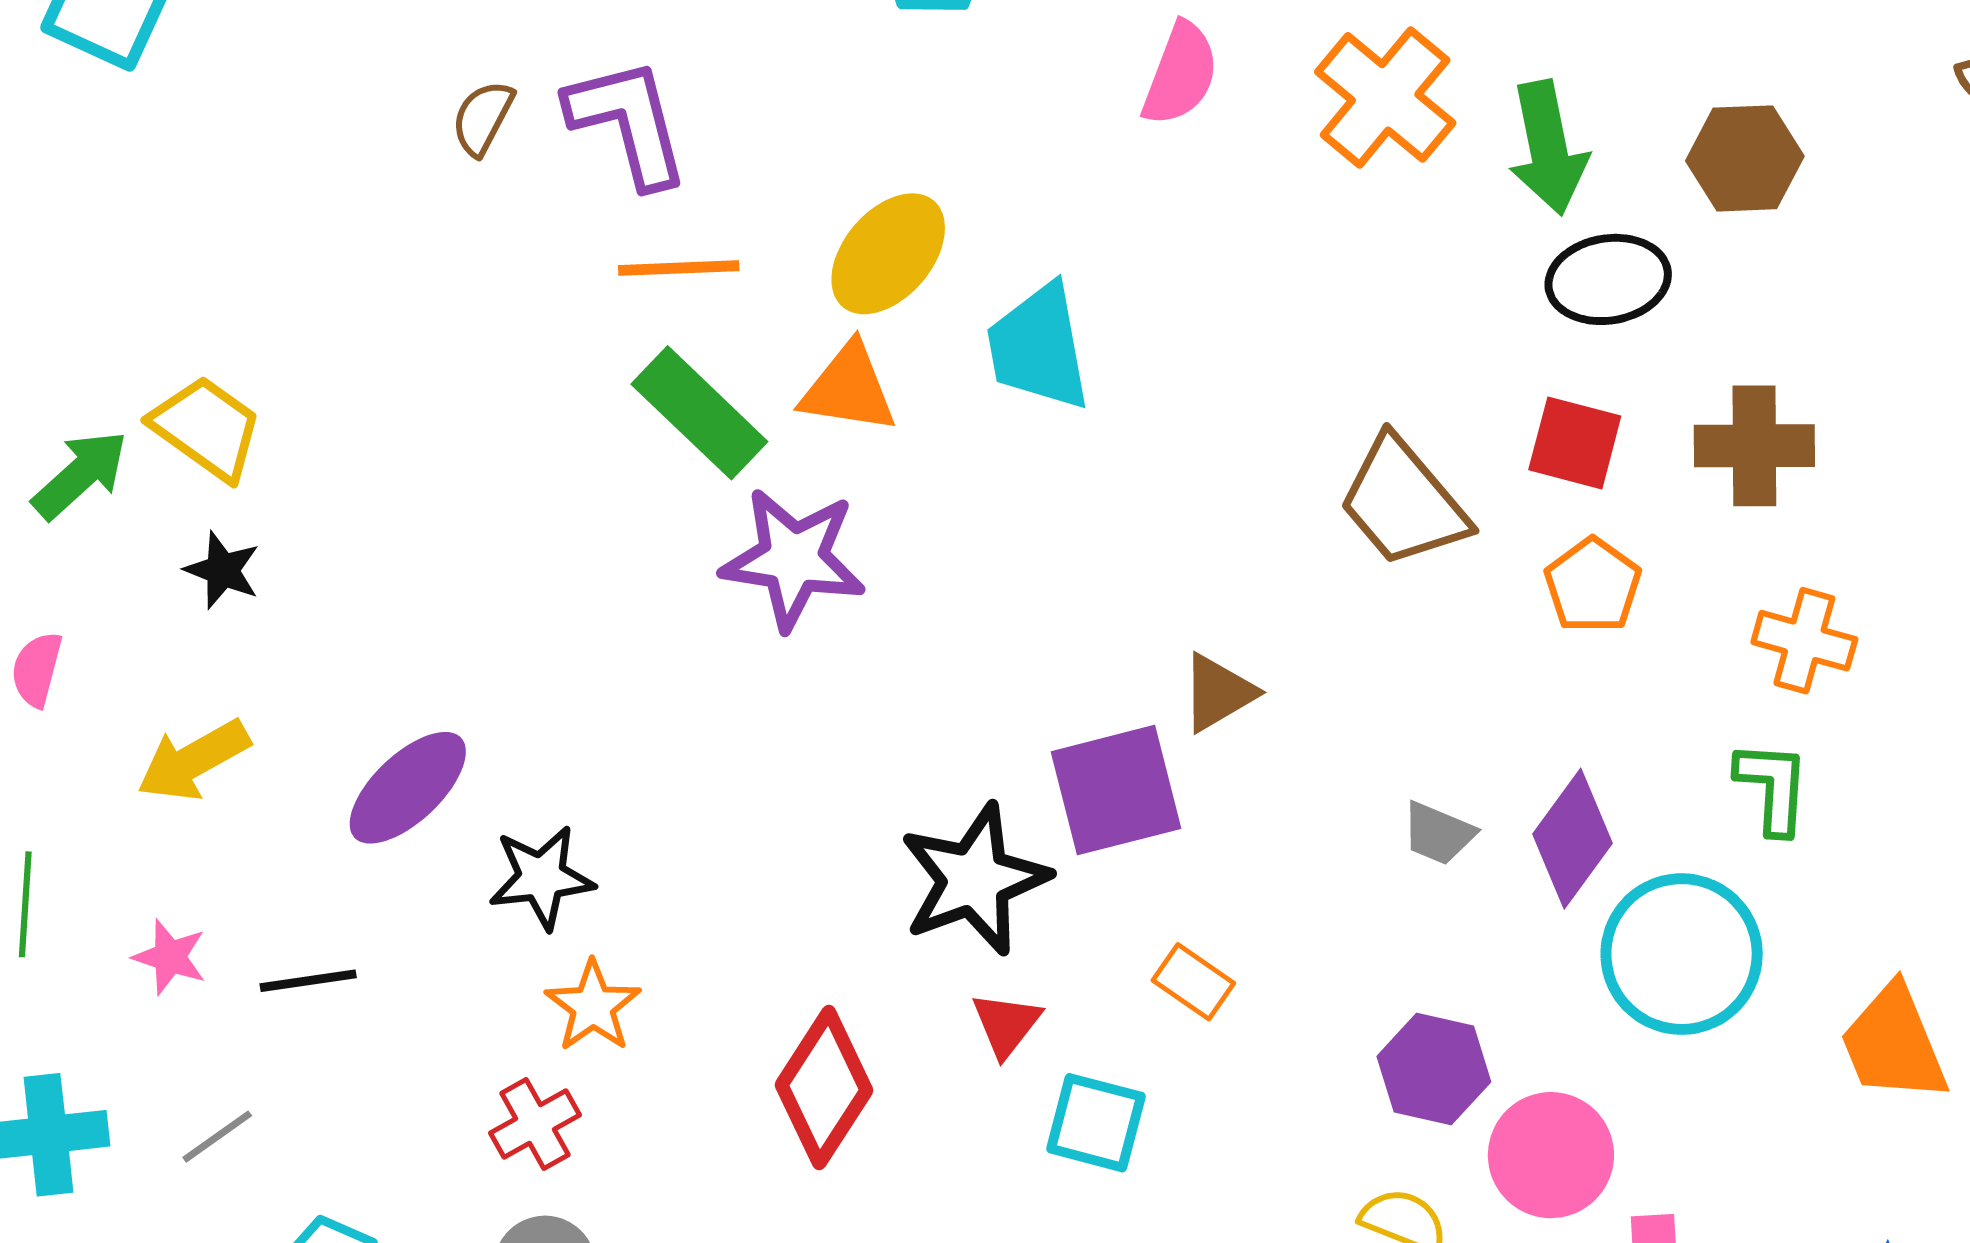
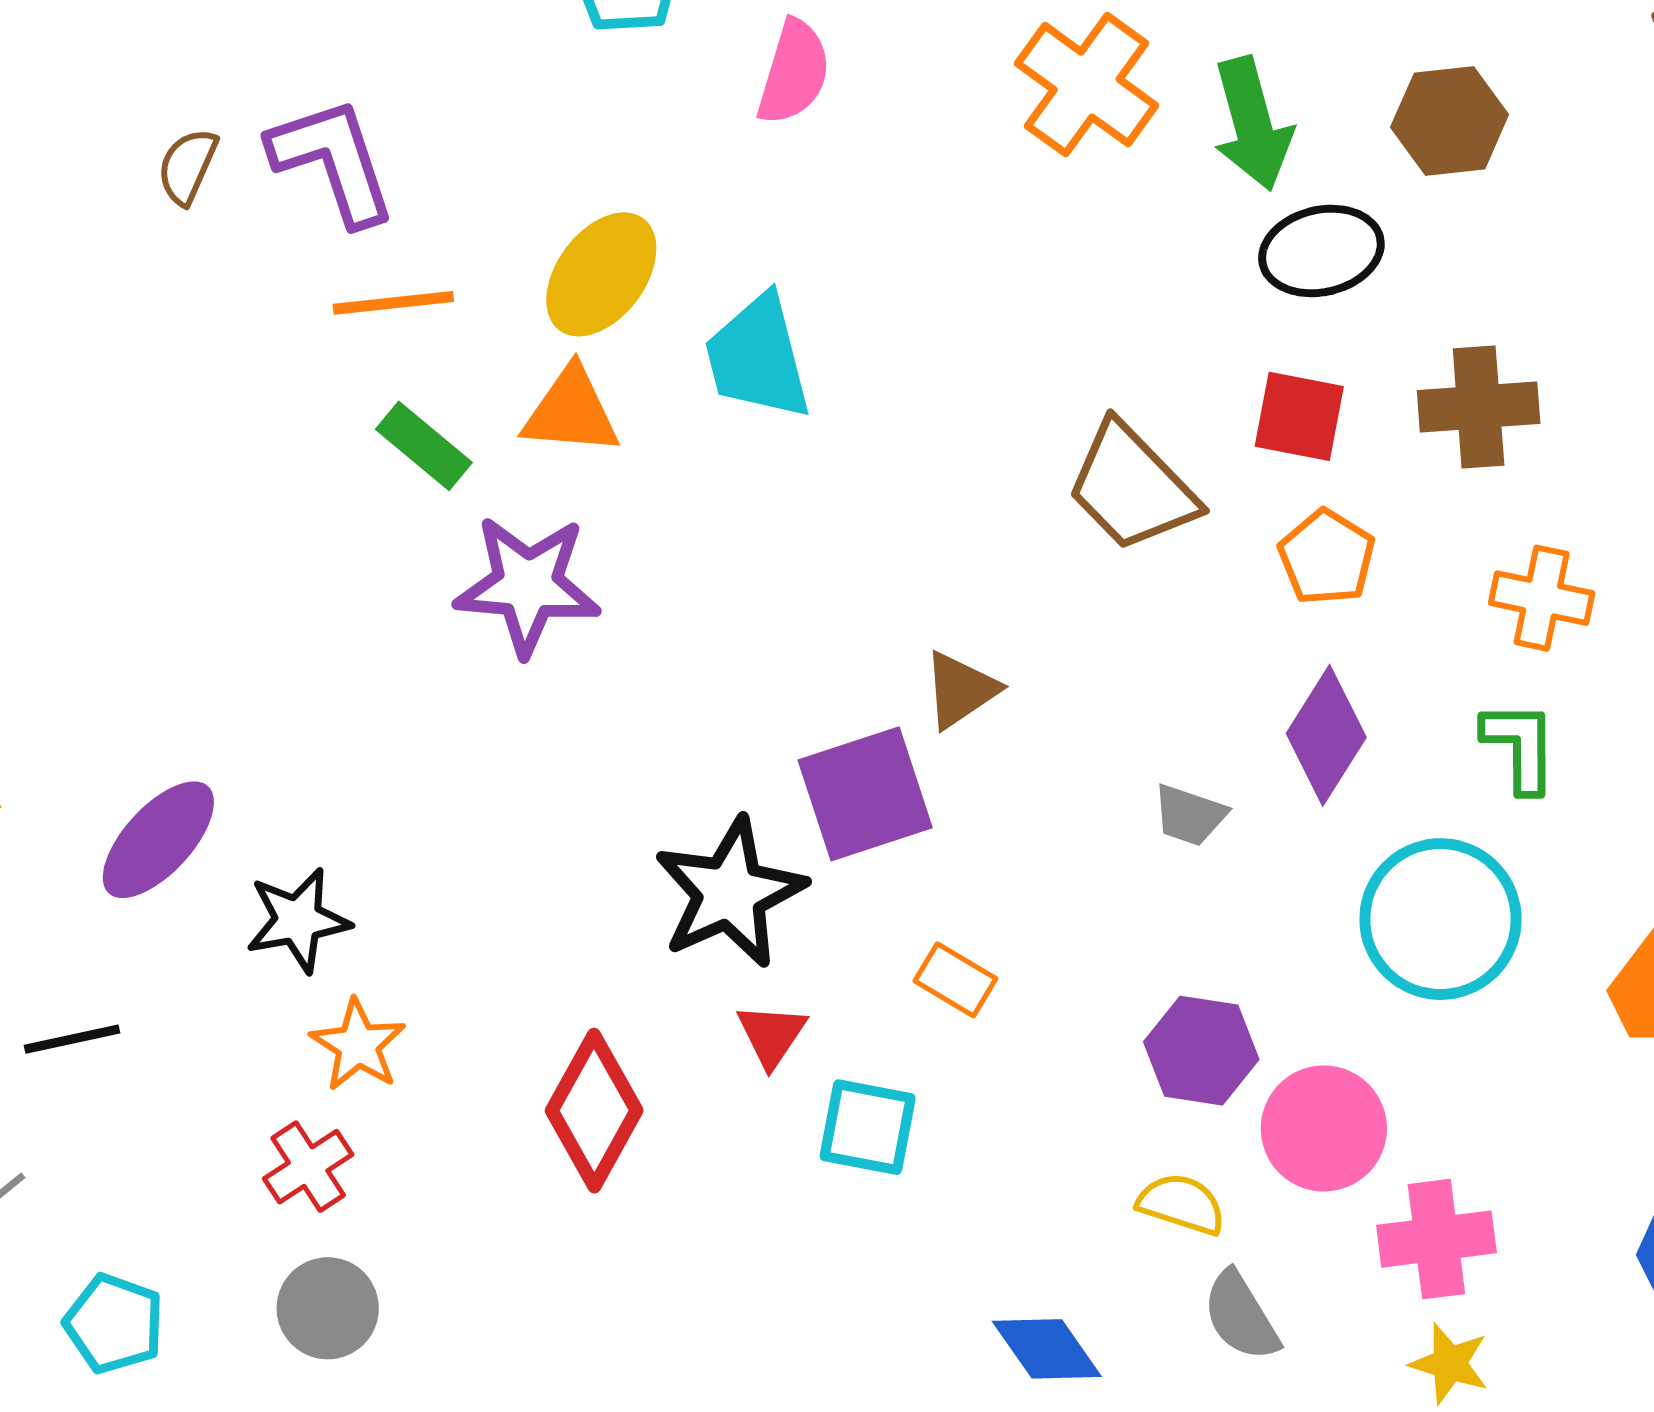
pink semicircle: (1180, 74) -> (794, 72), moved
green rectangle: (699, 413) -> (424, 446), size x0.7
purple diamond: (1572, 839) -> (1326, 735), moved

